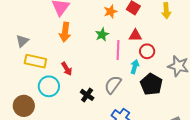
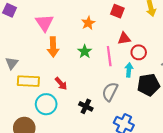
orange star: (110, 12) -> (88, 23), moved
green star: (102, 35) -> (85, 51), moved
black pentagon: (151, 84) -> (148, 85), turned -30

